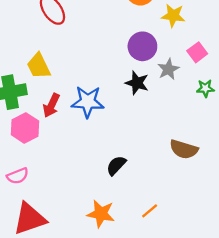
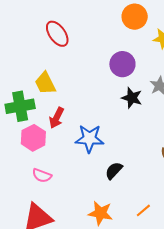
purple circle: (142, 46) -> (122, 64), moved
blue star: (88, 102) -> (89, 139), moved
pink semicircle: (18, 176) -> (42, 175), moved, turned 42

